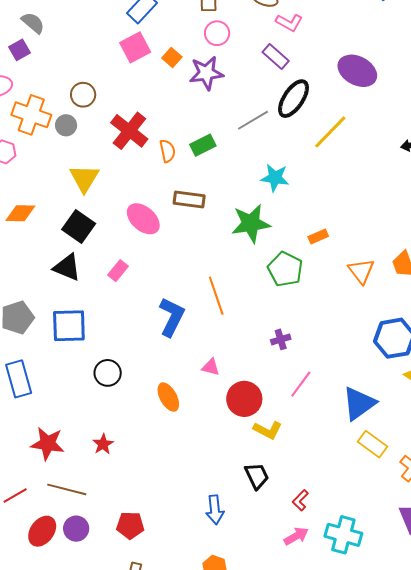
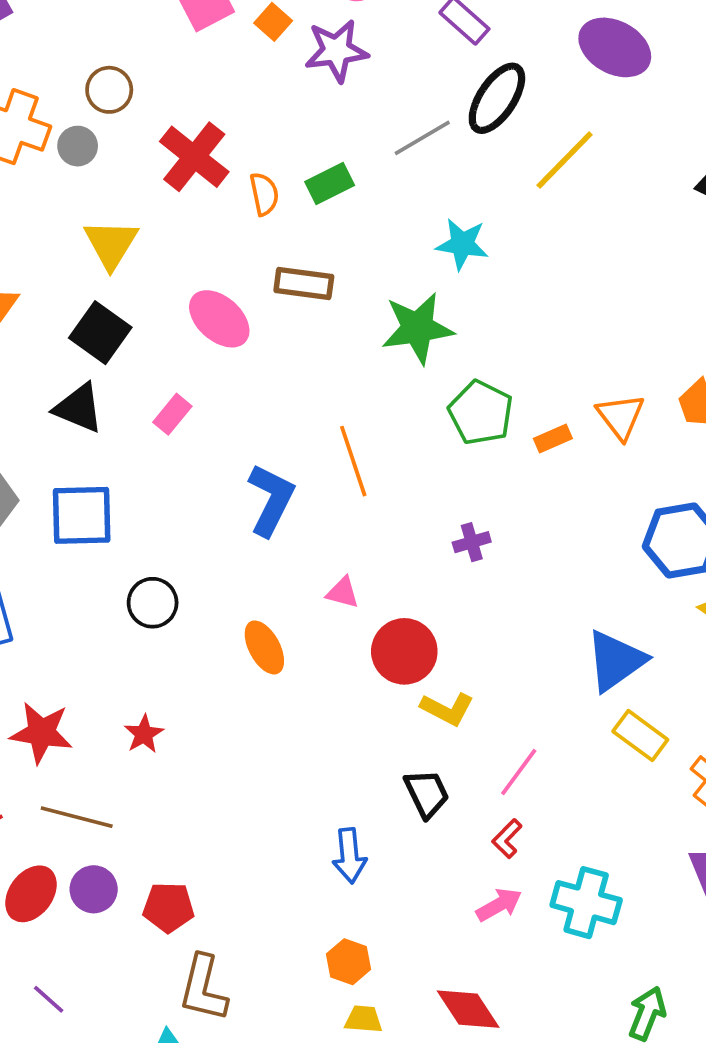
orange rectangle: (318, 237) -> (553, 438), moved
pink line: (301, 384) -> (519, 772), moved
red pentagon: (130, 525) -> (168, 907), moved

